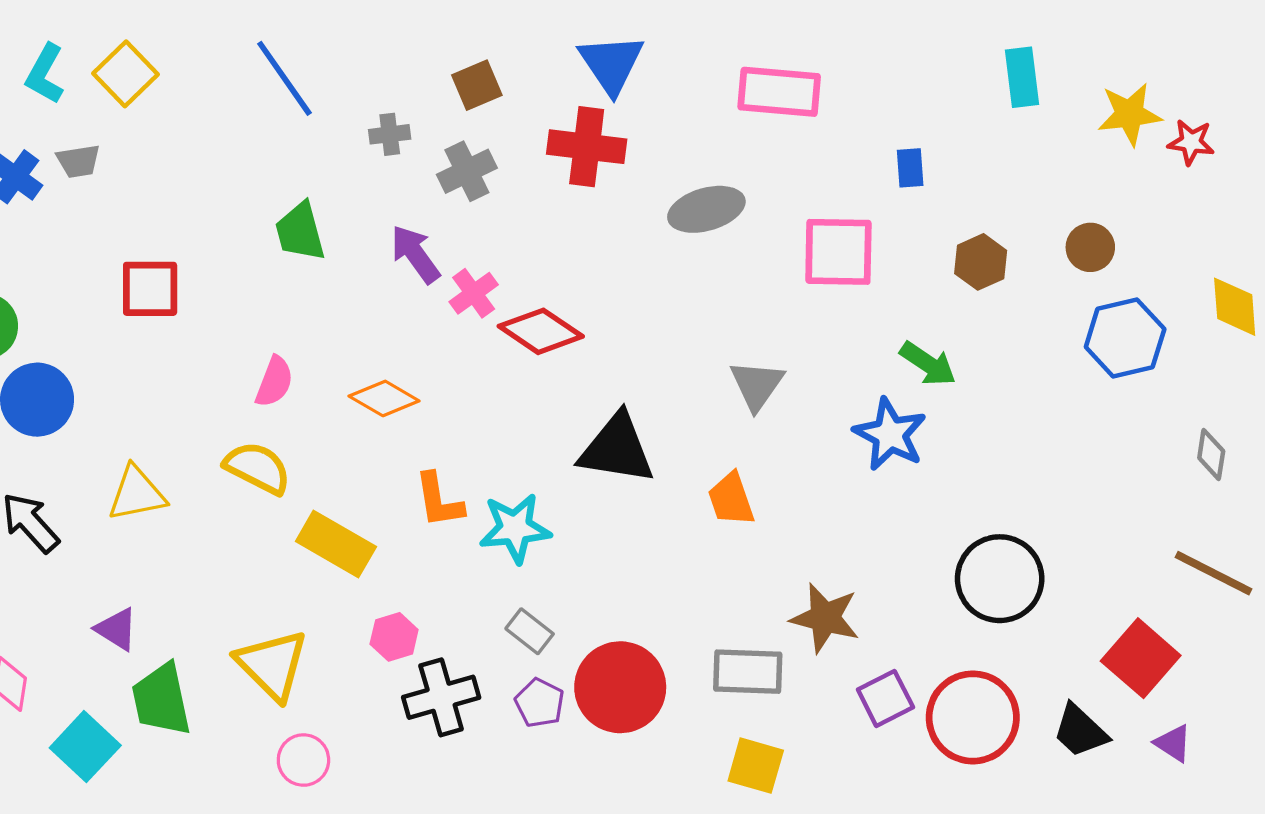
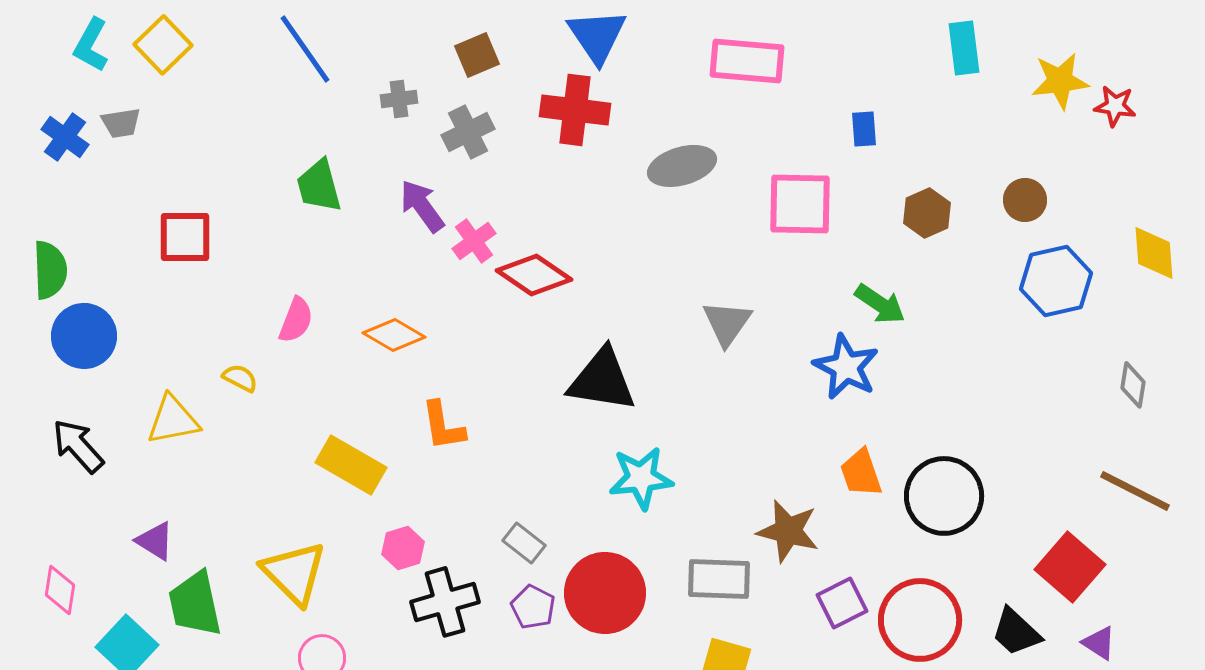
yellow semicircle: (258, 468) -> (240, 378), moved, size x0.6
orange trapezoid: (731, 499) -> (861, 473), moved
cyan star: (515, 528) -> (641, 478), moved

